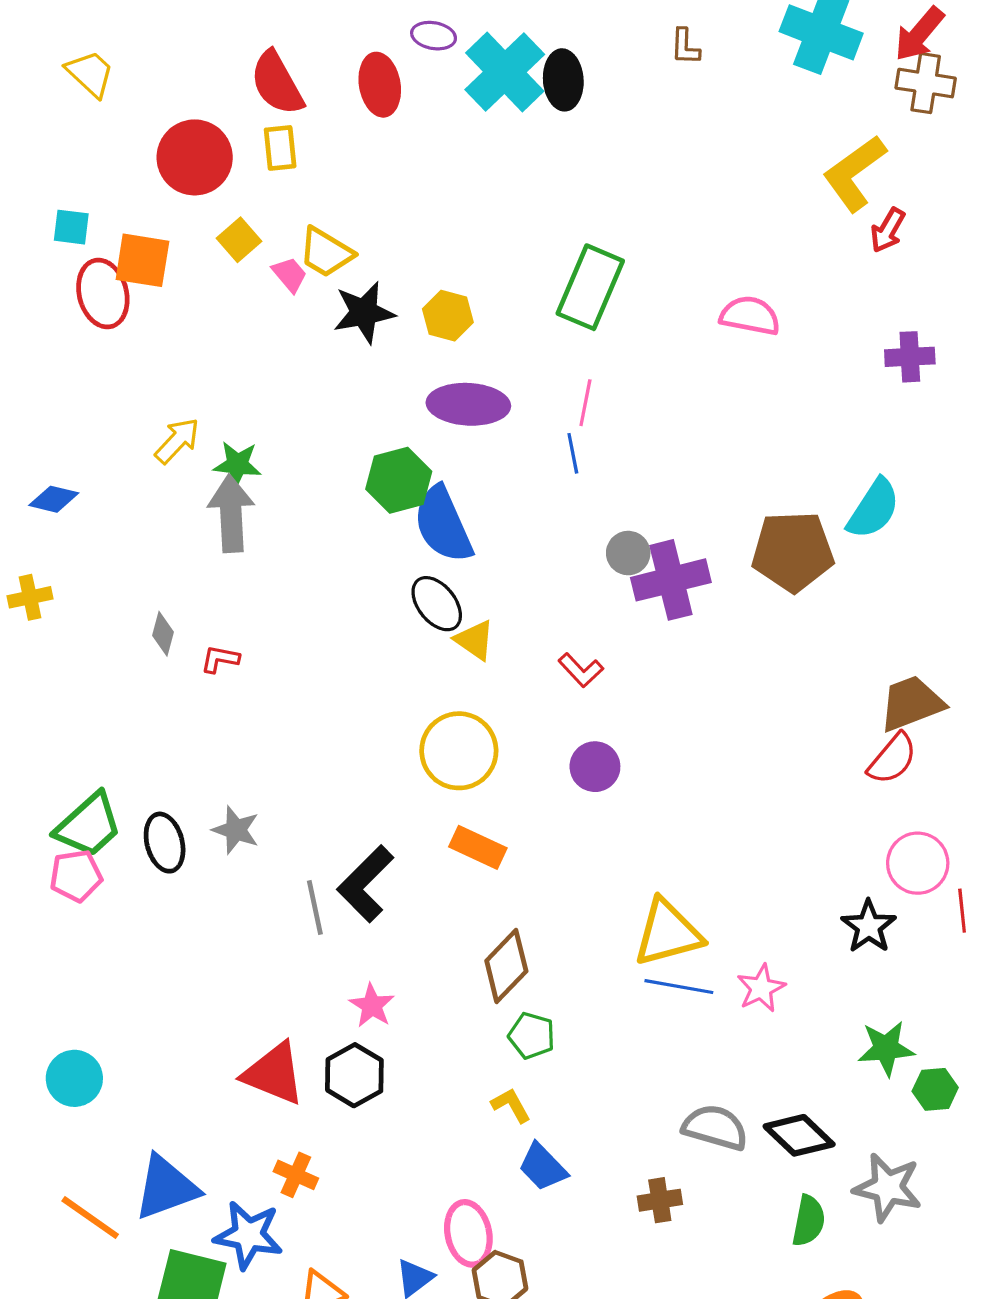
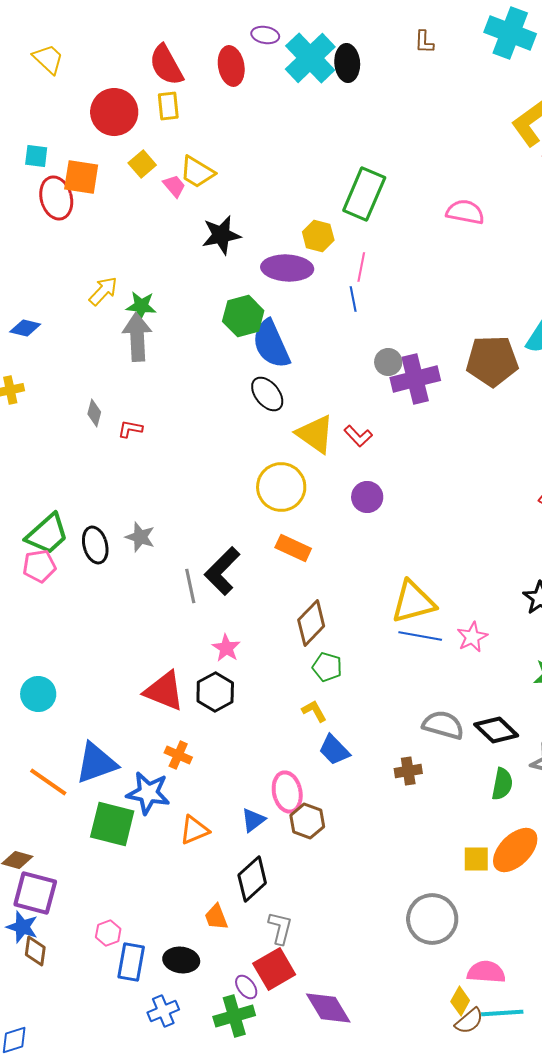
black star: (364, 313) -> (221, 235), moved
yellow hexagon: (448, 316) -> (318, 236), moved
yellow triangle: (475, 640) -> (315, 434), moved, size x1.5

